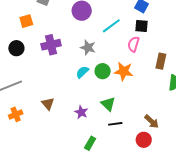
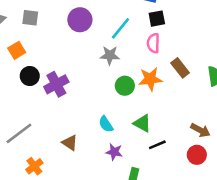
purple cross: (51, 45) -> (56, 84), moved
black circle: (16, 48) -> (30, 76), moved
gray star: (88, 48) -> (110, 55), moved
brown rectangle: (161, 61) -> (180, 68), moved, turned -35
cyan semicircle: (82, 72) -> (106, 124), moved, turned -64
purple star: (81, 112) -> (114, 152), moved

